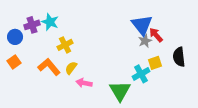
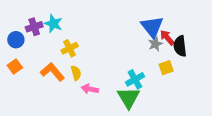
black semicircle: (179, 57) -> (180, 46), moved
yellow semicircle: (71, 68) -> (76, 73), turned 128
cyan cross: (141, 74) -> (135, 79), moved

